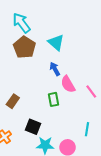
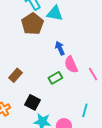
cyan triangle: (56, 42) -> (55, 13), moved, turned -36
green rectangle: (54, 99) -> (55, 78), turned 64

